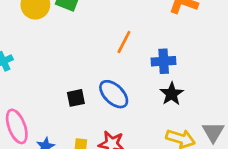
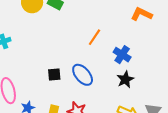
blue cross: (164, 61) -> (122, 55), turned 30

